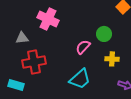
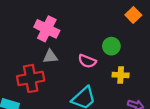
gray triangle: (22, 38) -> (50, 57), moved
pink semicircle: (83, 47) -> (87, 61), turned -112

